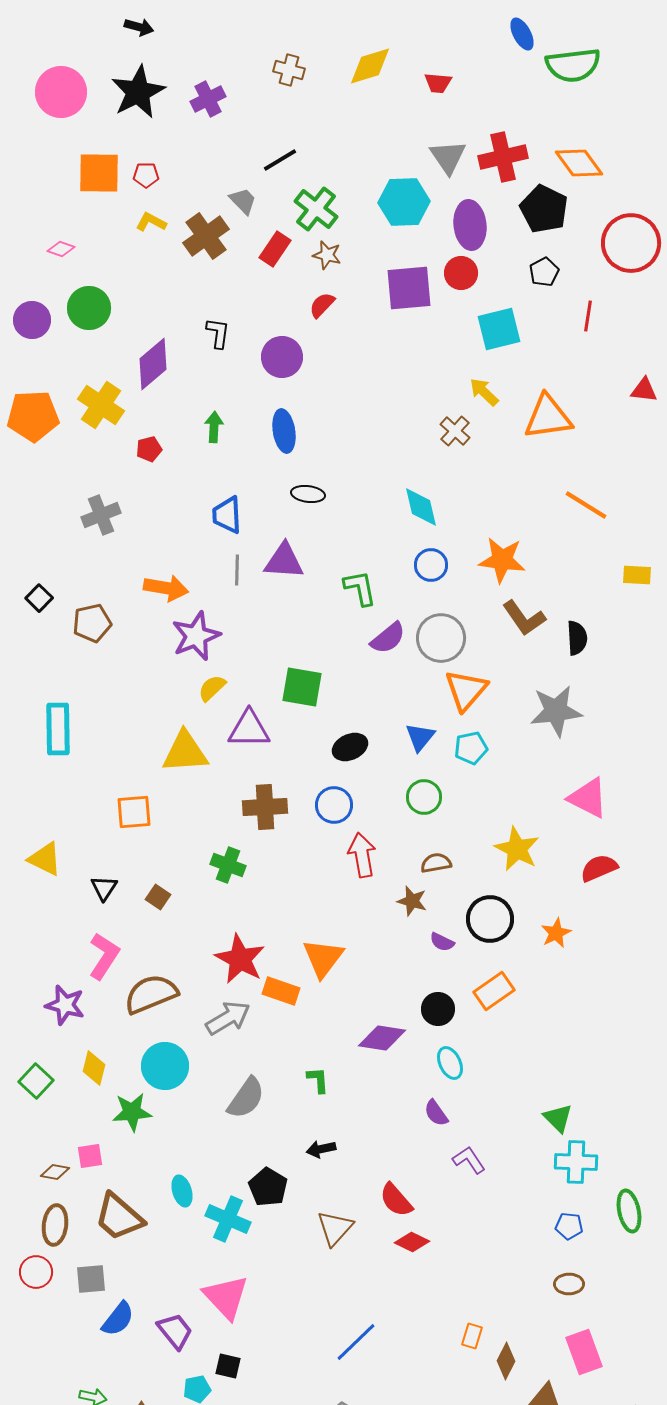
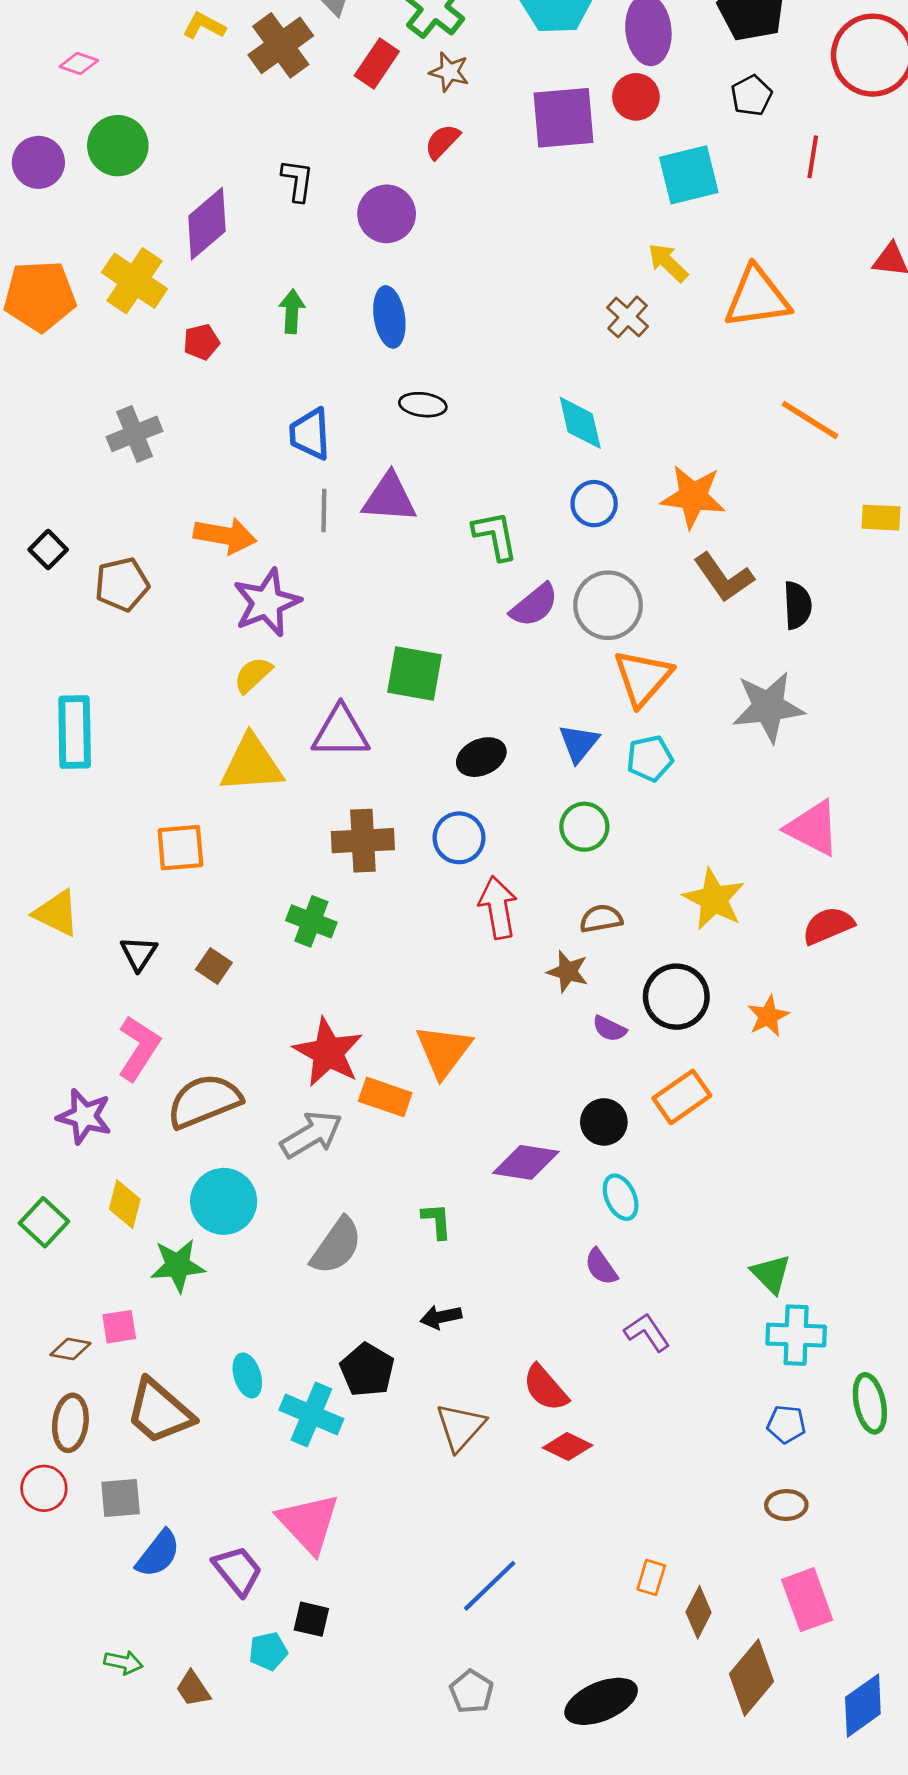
yellow semicircle: (212, 688) -> (253, 675), moved

